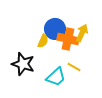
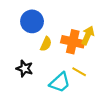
blue circle: (55, 29) -> (32, 21), moved
black star: (23, 64) -> (25, 69), size x0.7

